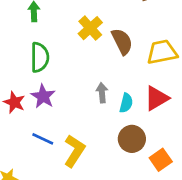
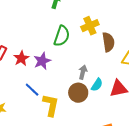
green semicircle: (40, 57) -> (62, 36), moved
brown circle: (132, 139) -> (78, 93), moved
yellow L-shape: (74, 151) -> (51, 105), turned -40

